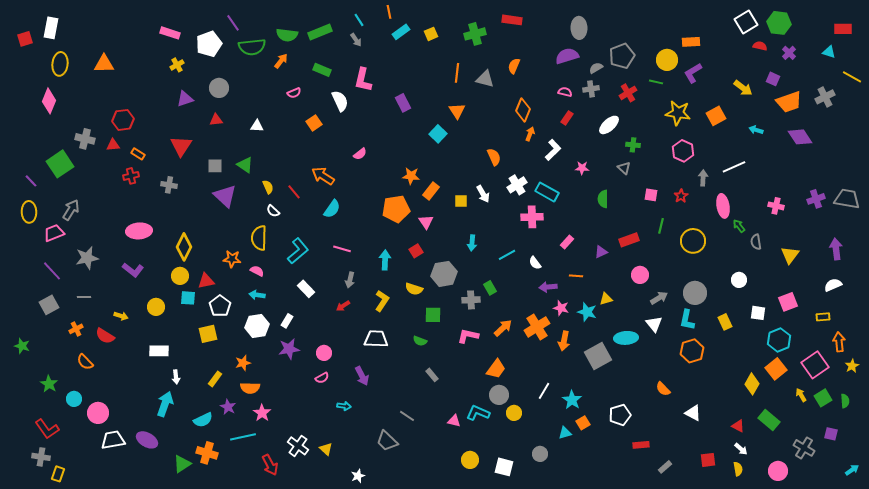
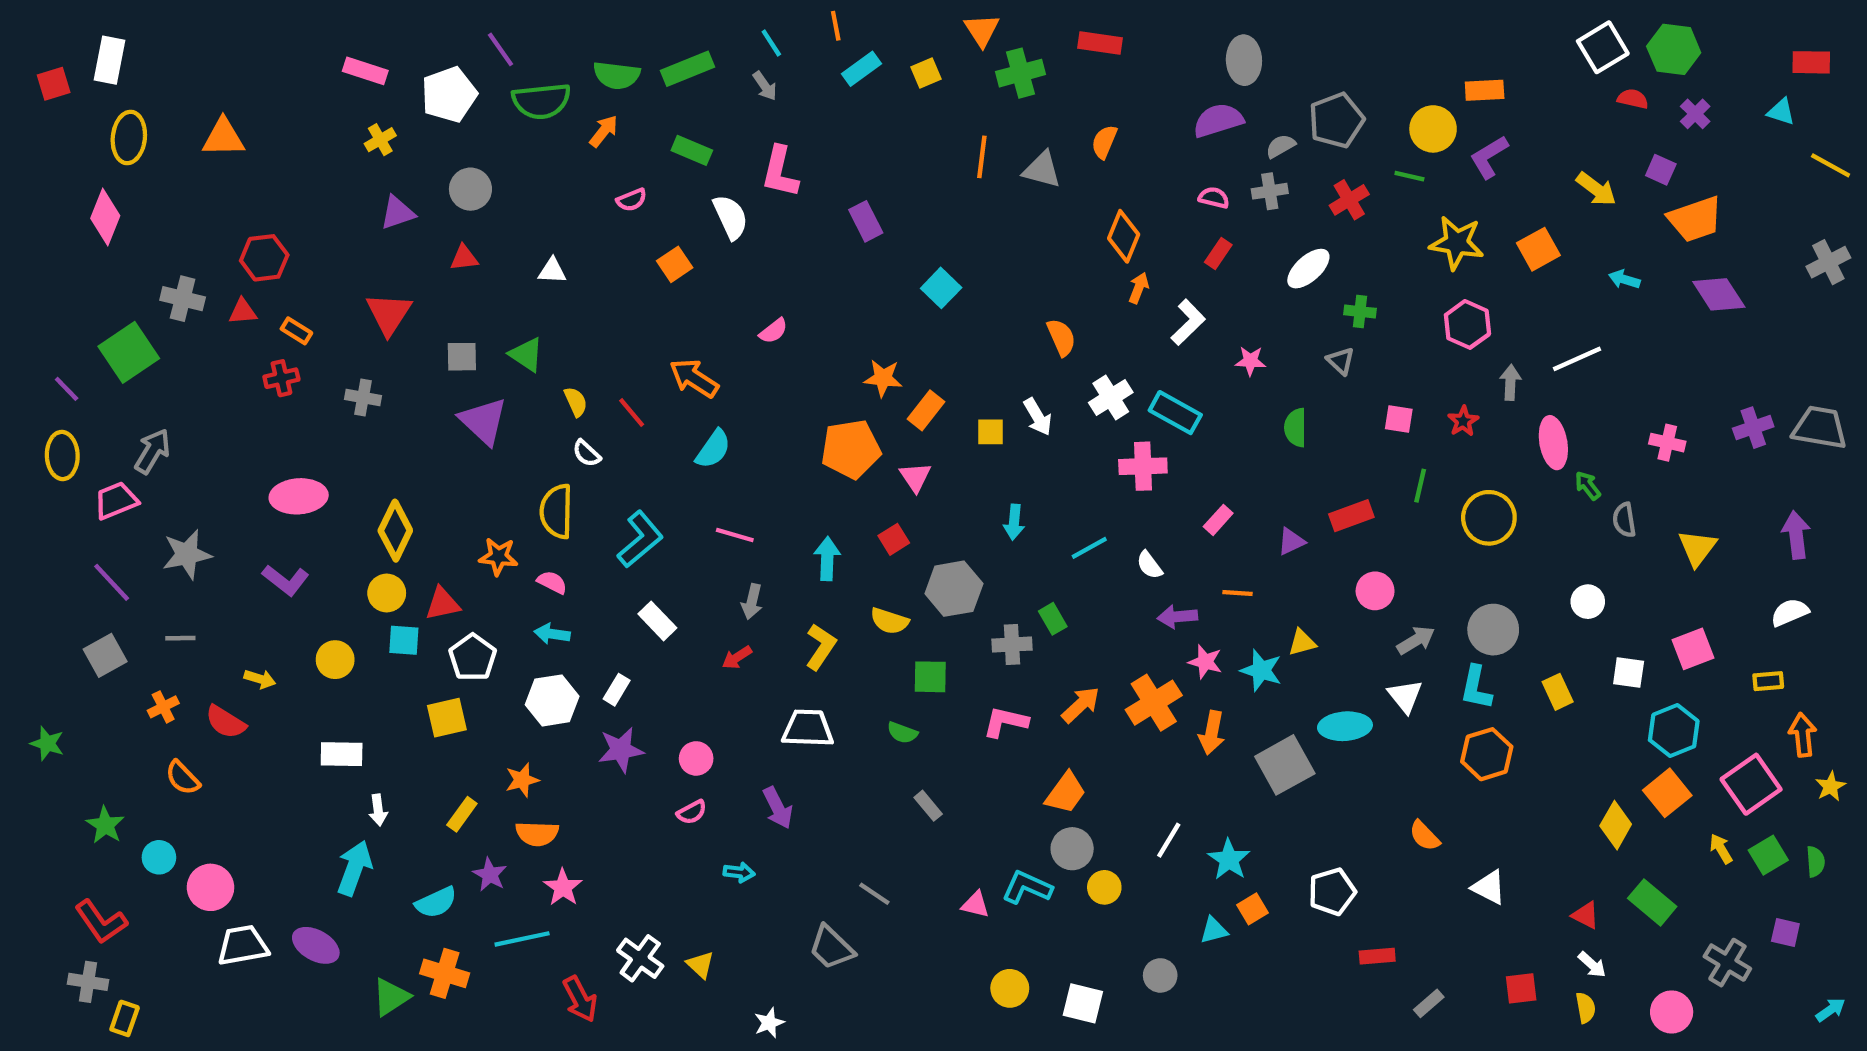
gray cross: (825, 97) -> (1828, 262), moved
orange triangle: (457, 111) -> (982, 30), moved

